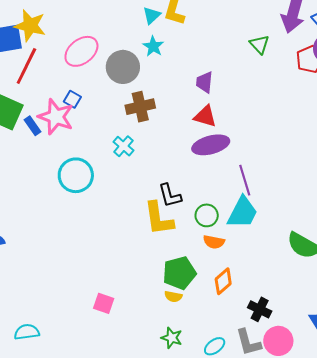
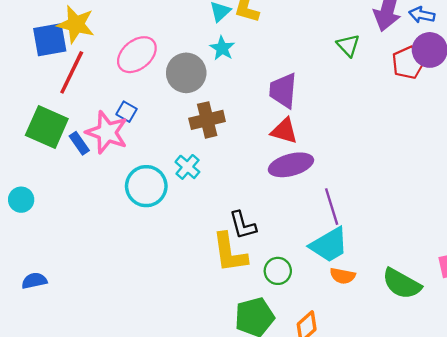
purple trapezoid: (204, 82) -> (283, 90), size x1.4
cyan circle: (76, 175) -> (146, 186), moved
cyan trapezoid: (242, 212) -> (329, 245), turned 33
green circle: (207, 215) -> (278, 271), moved
orange semicircle: (214, 242) -> (343, 276), moved

